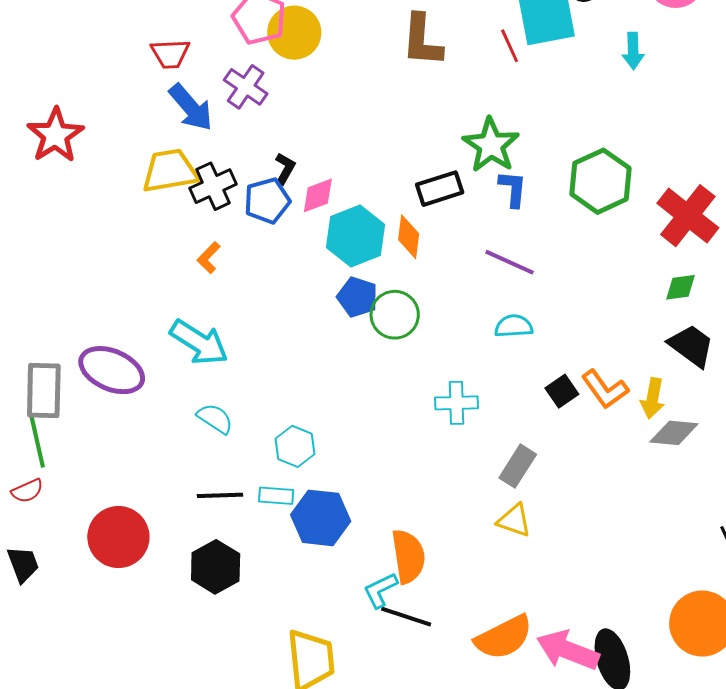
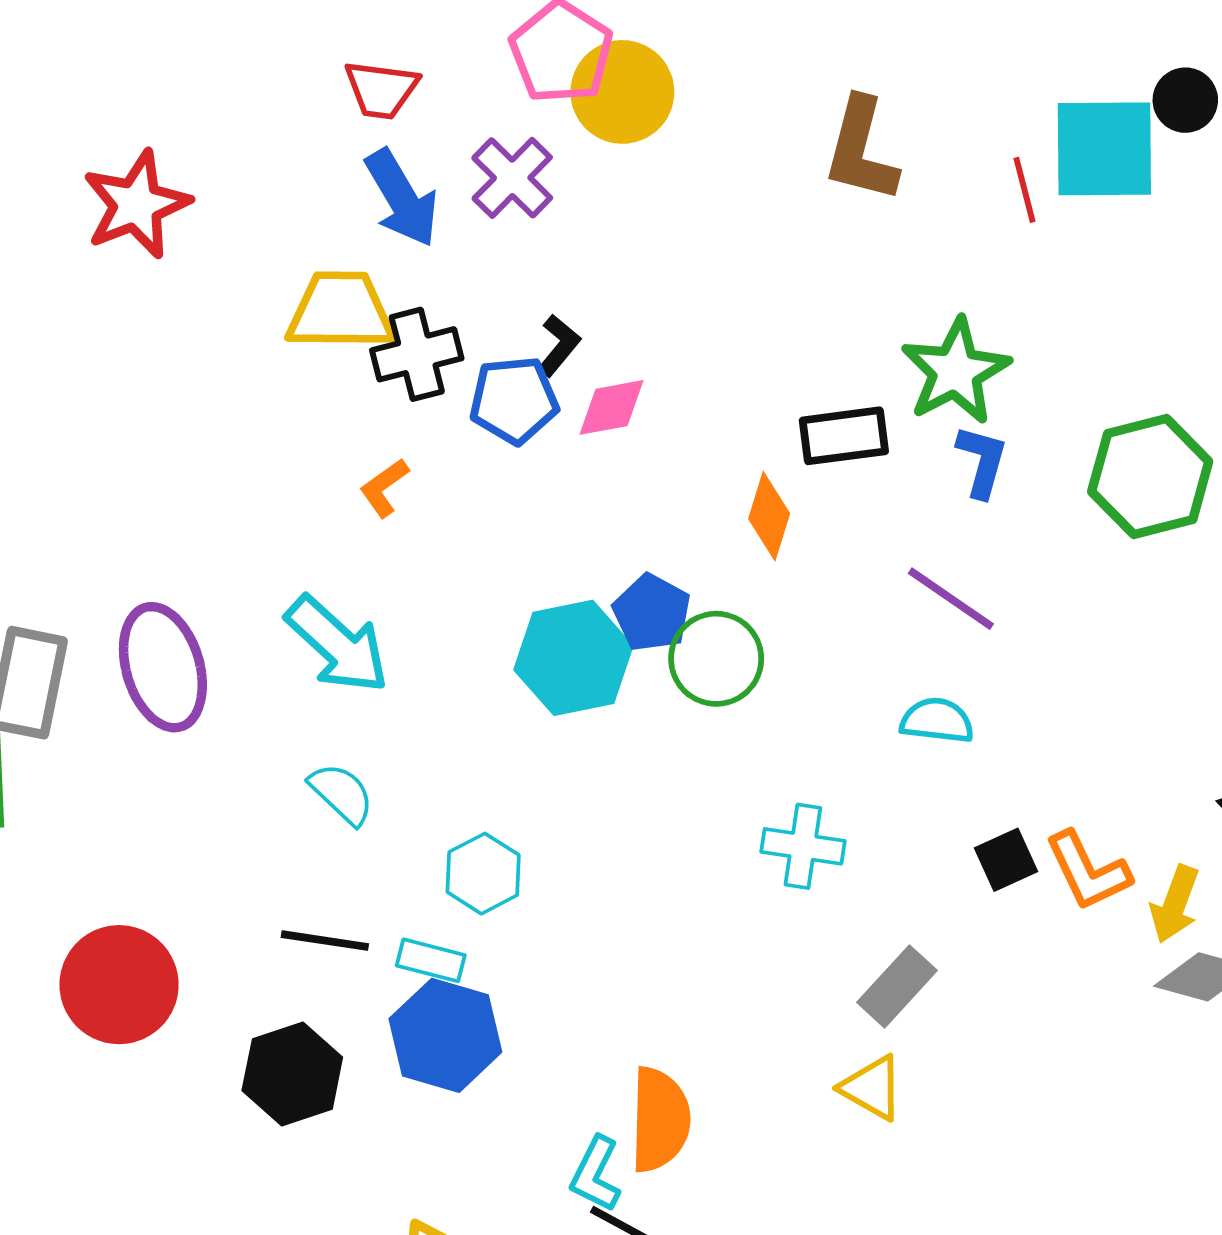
cyan hexagon: (356, 236) -> (573, 658), moved
purple ellipse: (112, 370) -> (163, 667), turned 40
blue hexagon: (321, 518) -> (445, 1035), moved
cyan L-shape: (380, 590) -> (596, 1174), turned -48

